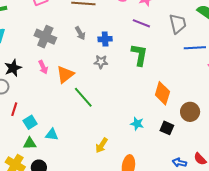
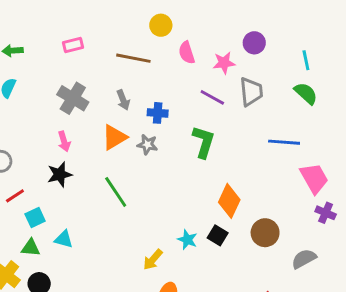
gray trapezoid: (178, 24) -> (251, 92), moved
black star: (13, 68) -> (60, 174), moved
orange triangle: (65, 74) -> (114, 137), moved
red line: (14, 109) -> (15, 196), turned 32
black square: (167, 128) -> (218, 235), moved
yellow arrow: (102, 145) -> (153, 260), moved

